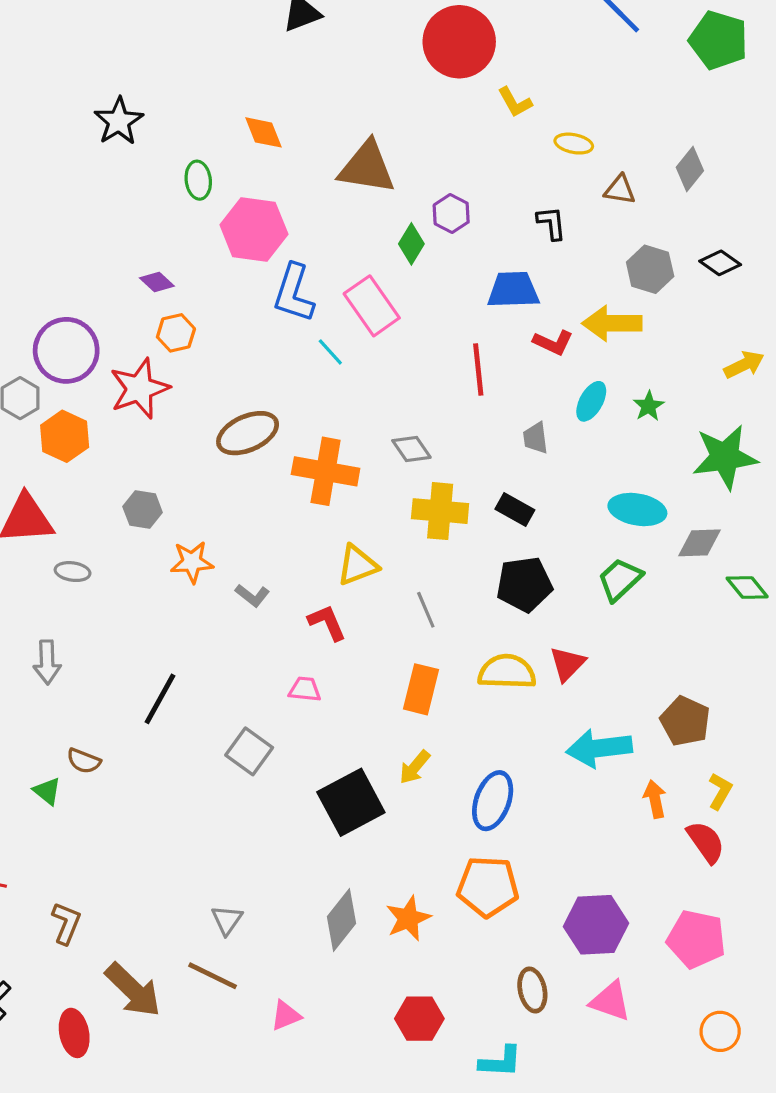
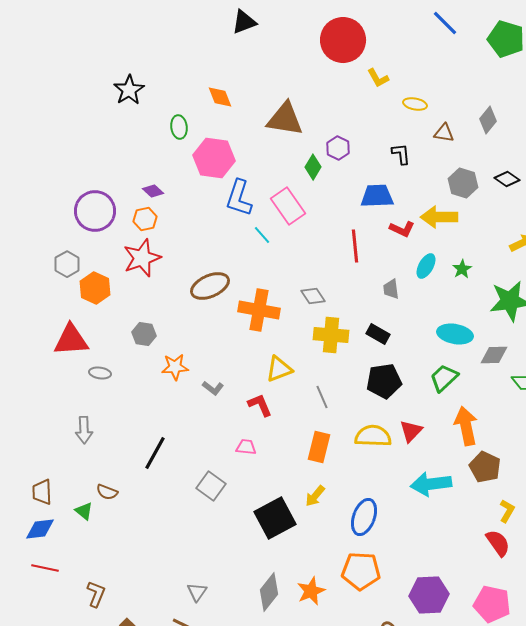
orange hexagon: (176, 333) -> (145, 219), moved
purple circle: (66, 350) -> (95, 211), moved
orange arrow: (655, 799) -> (466, 426), moved, size x1.6

